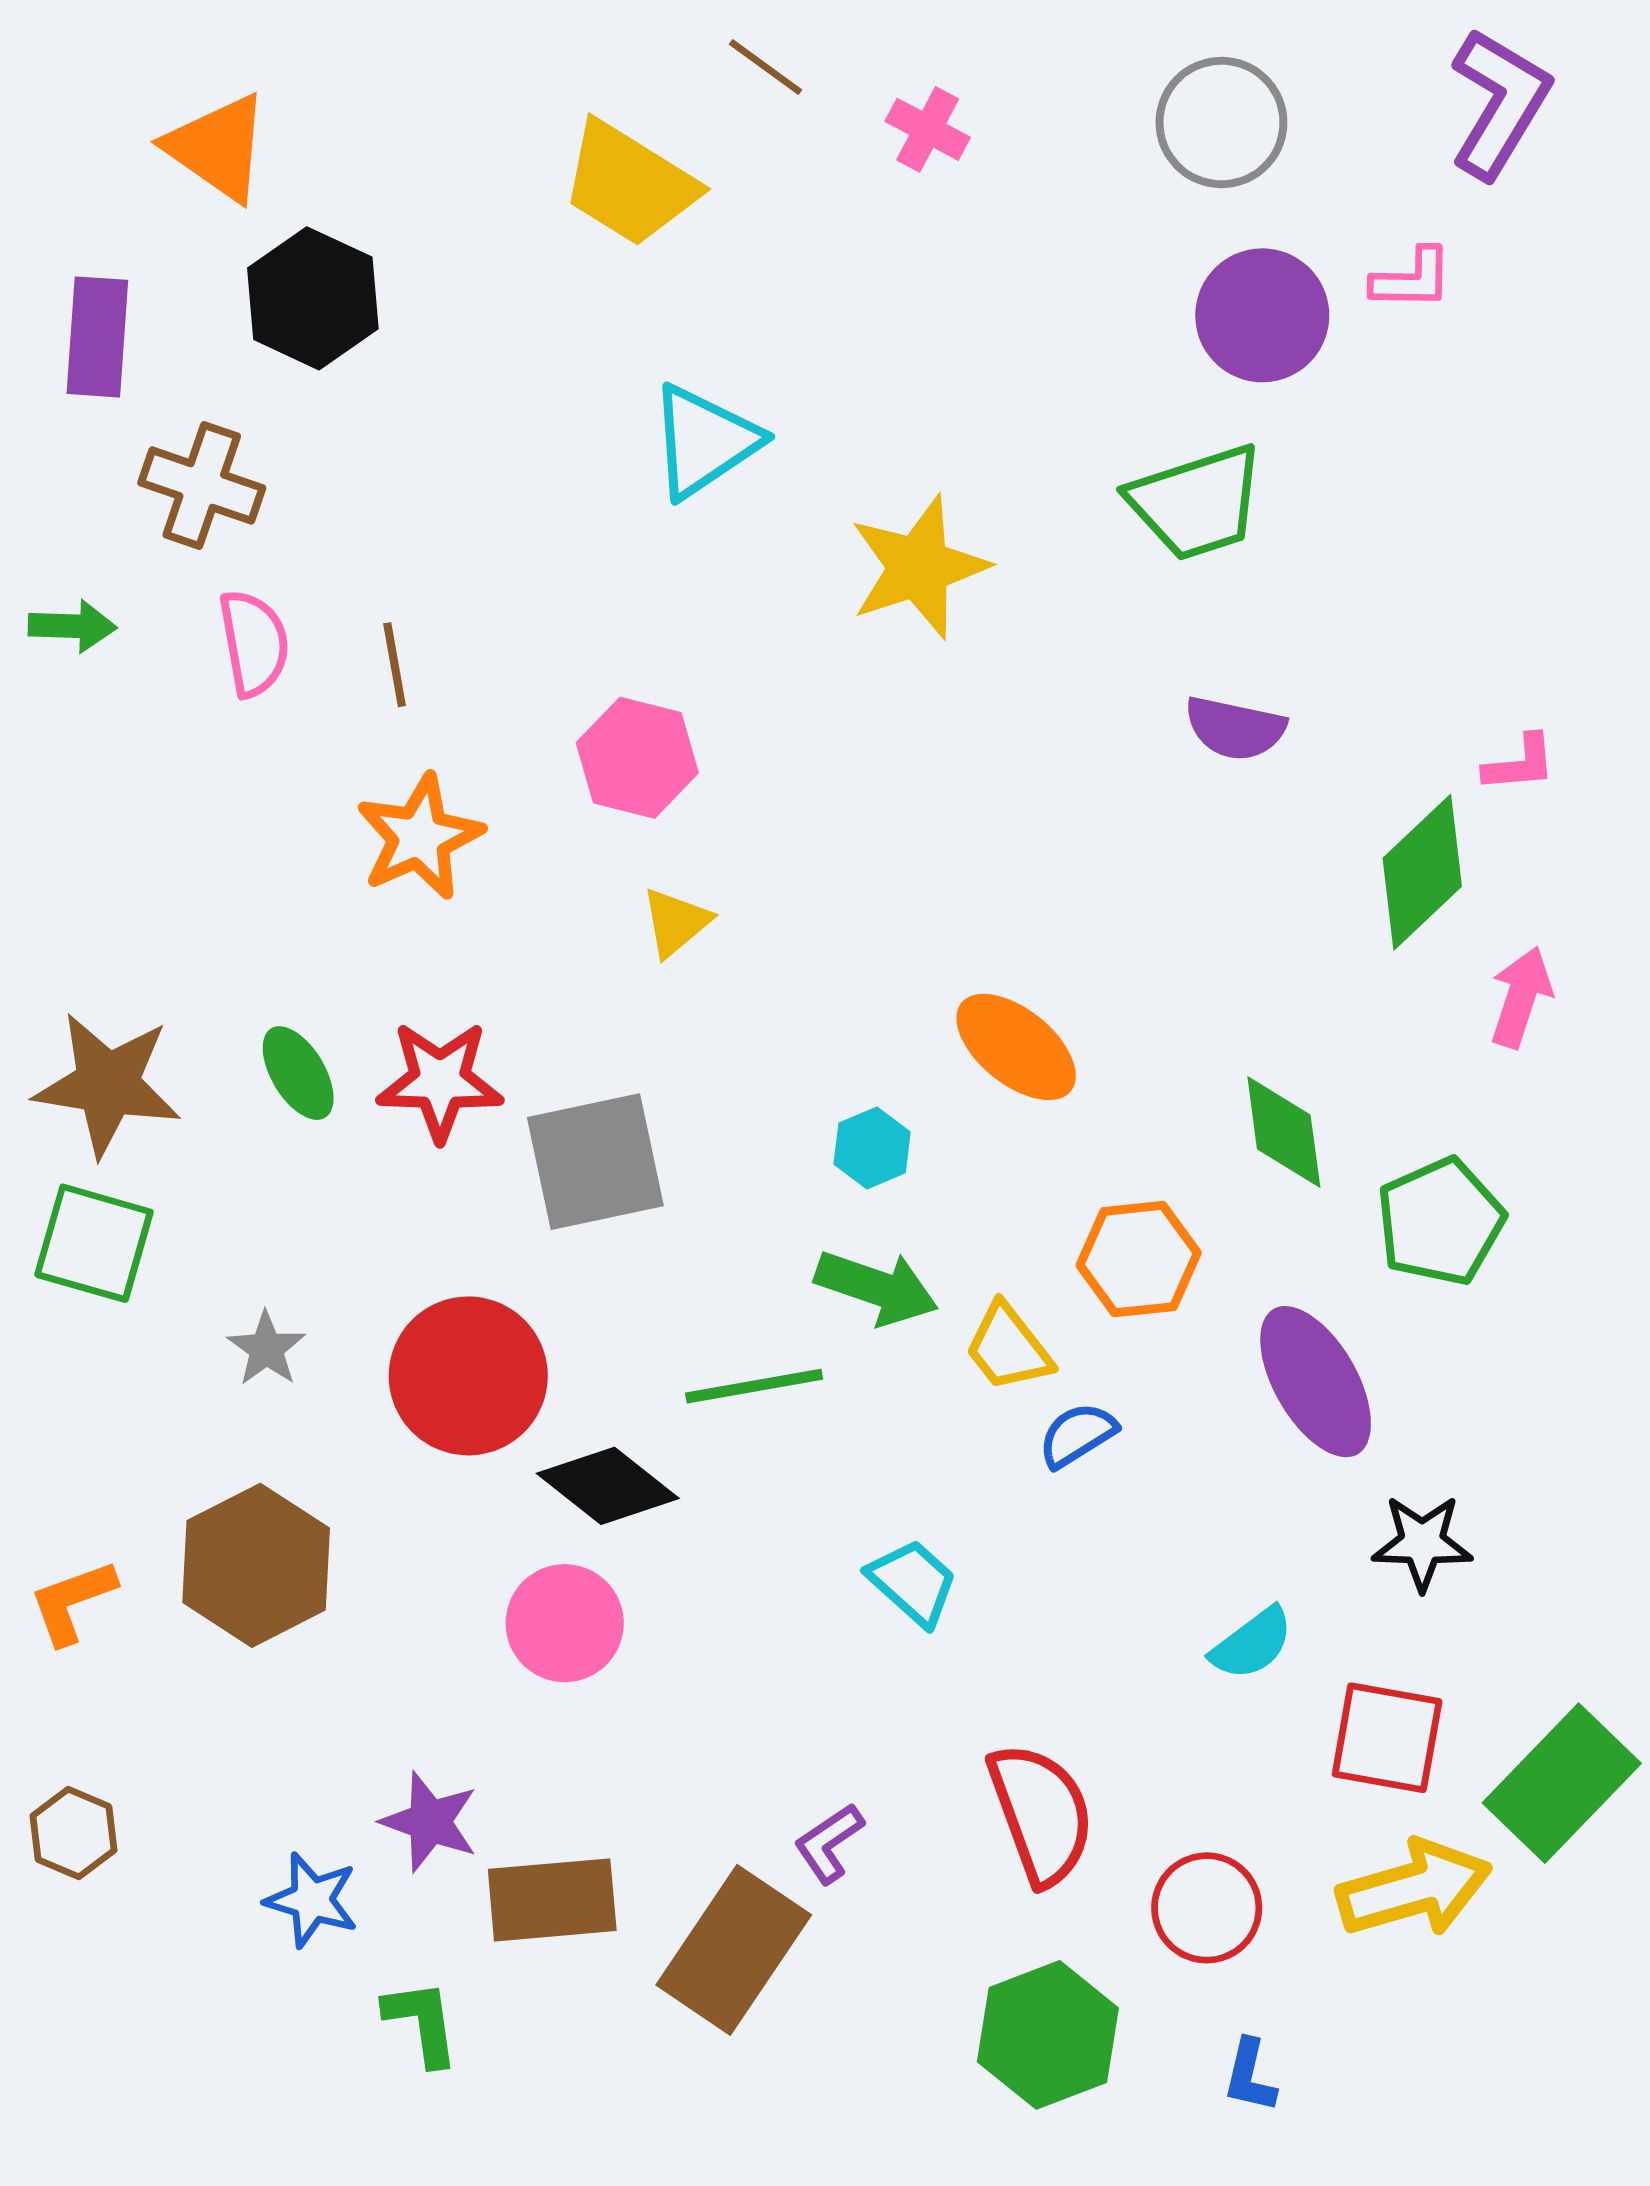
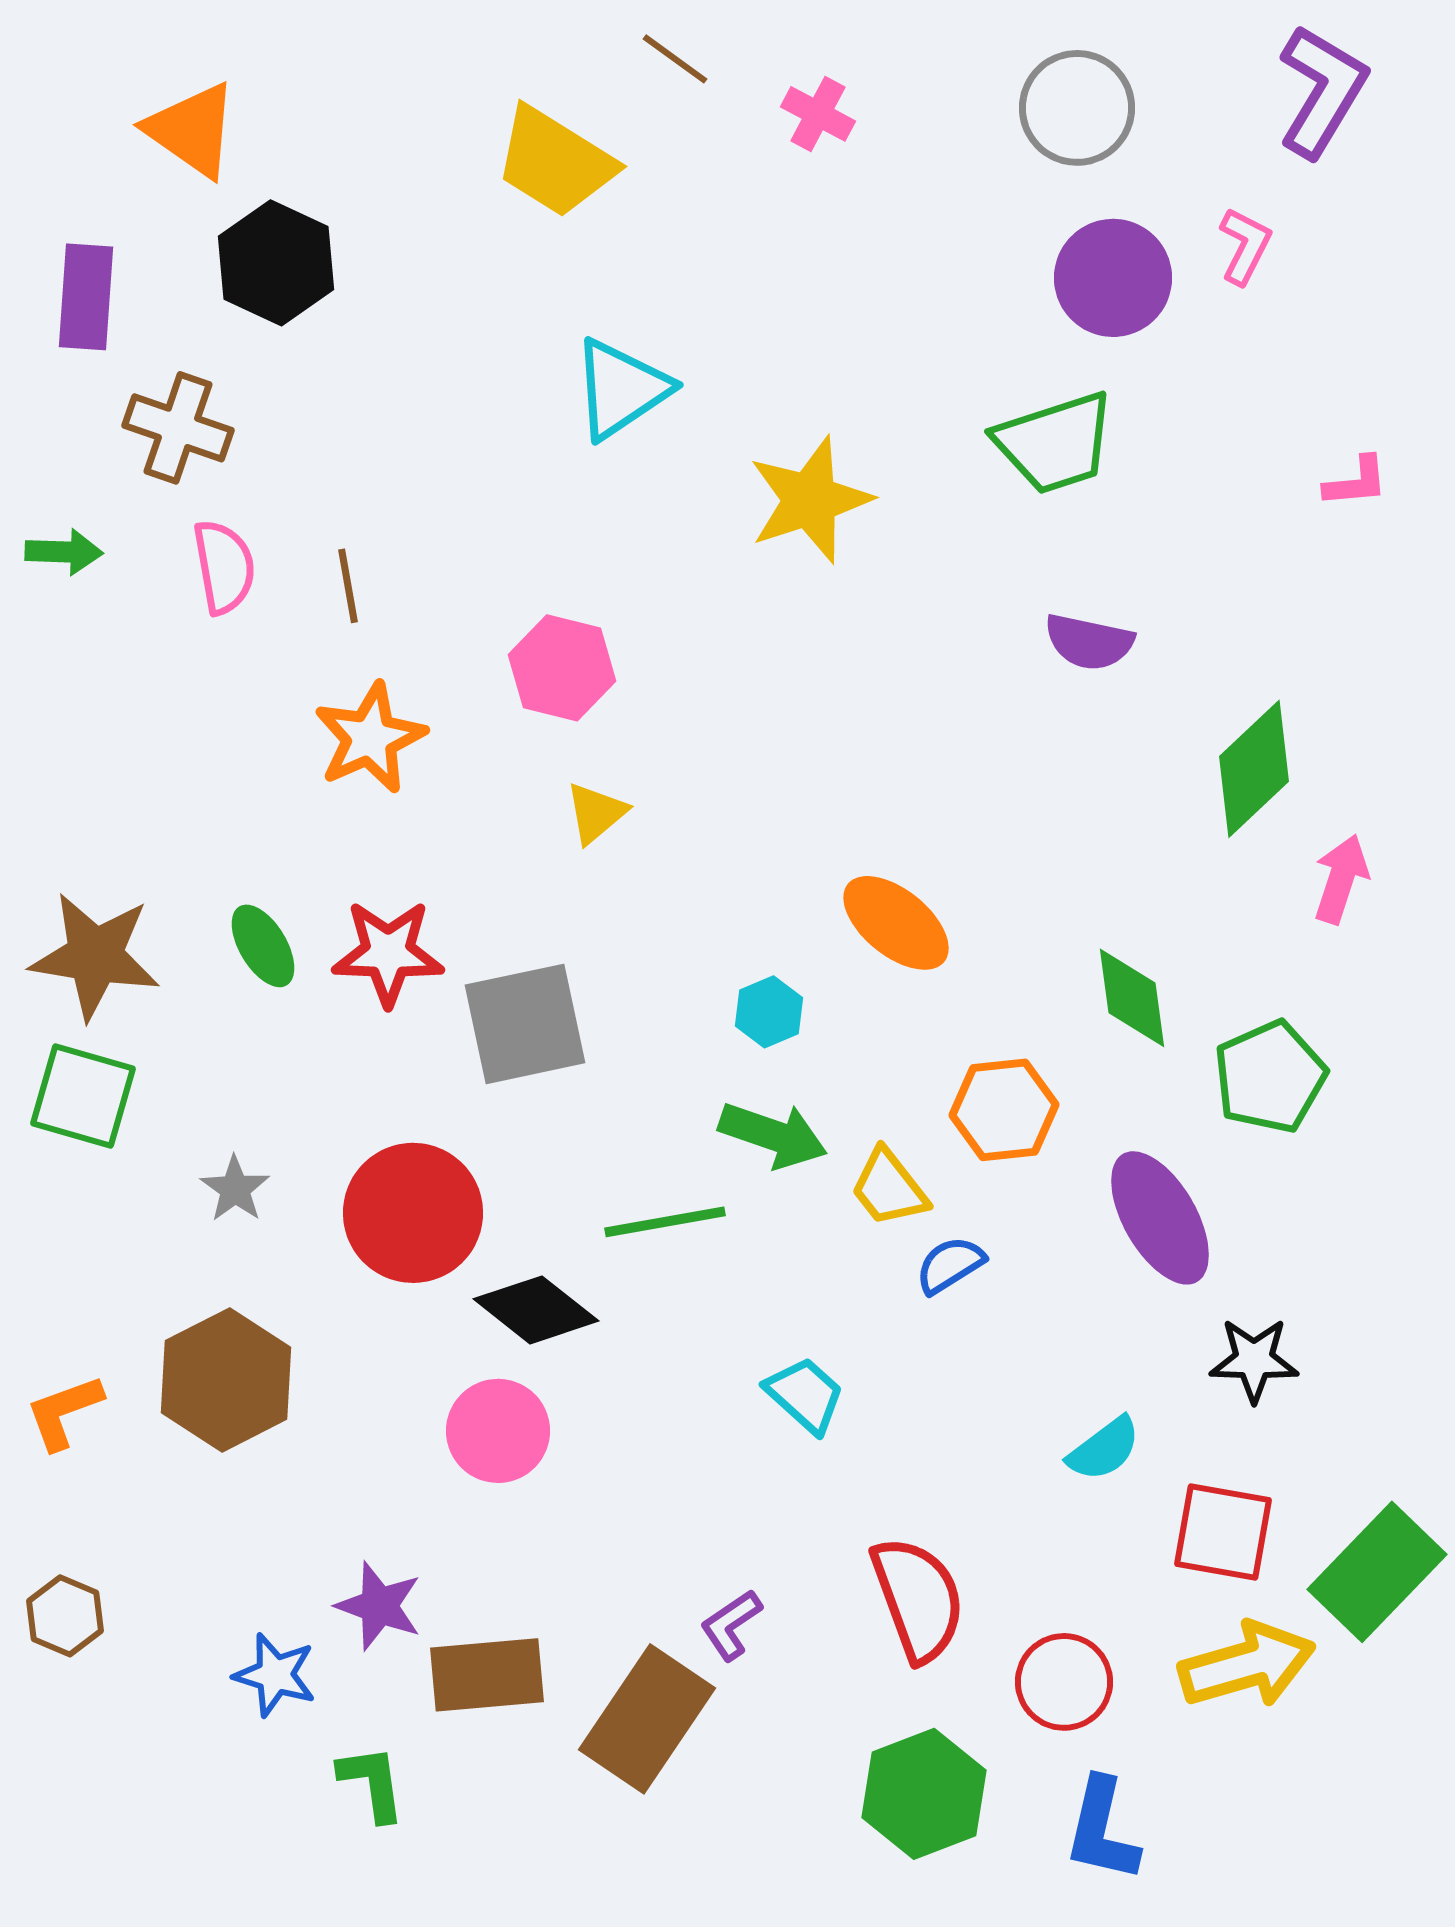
pink L-shape: (1412, 279) -> (1245, 246), turned -64
pink L-shape: (1520, 763) -> (1356, 482), moved
blue L-shape: (1250, 2076) -> (1102, 1830), size x1.6

